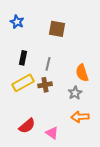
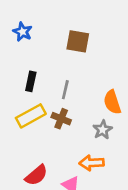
brown cross: (45, 85) -> (61, 119), turned 32
orange arrow: (80, 117) -> (92, 163), moved

